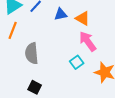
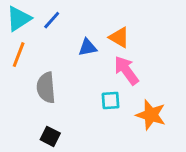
blue triangle: (61, 14) -> (88, 47), moved
cyan square: (77, 62) -> (111, 101), turned 32

